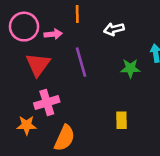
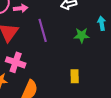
pink cross: (47, 103) -> (16, 62), turned 36

